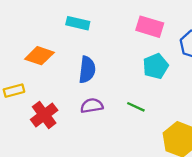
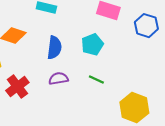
cyan pentagon: (156, 66) -> (92, 45), moved

